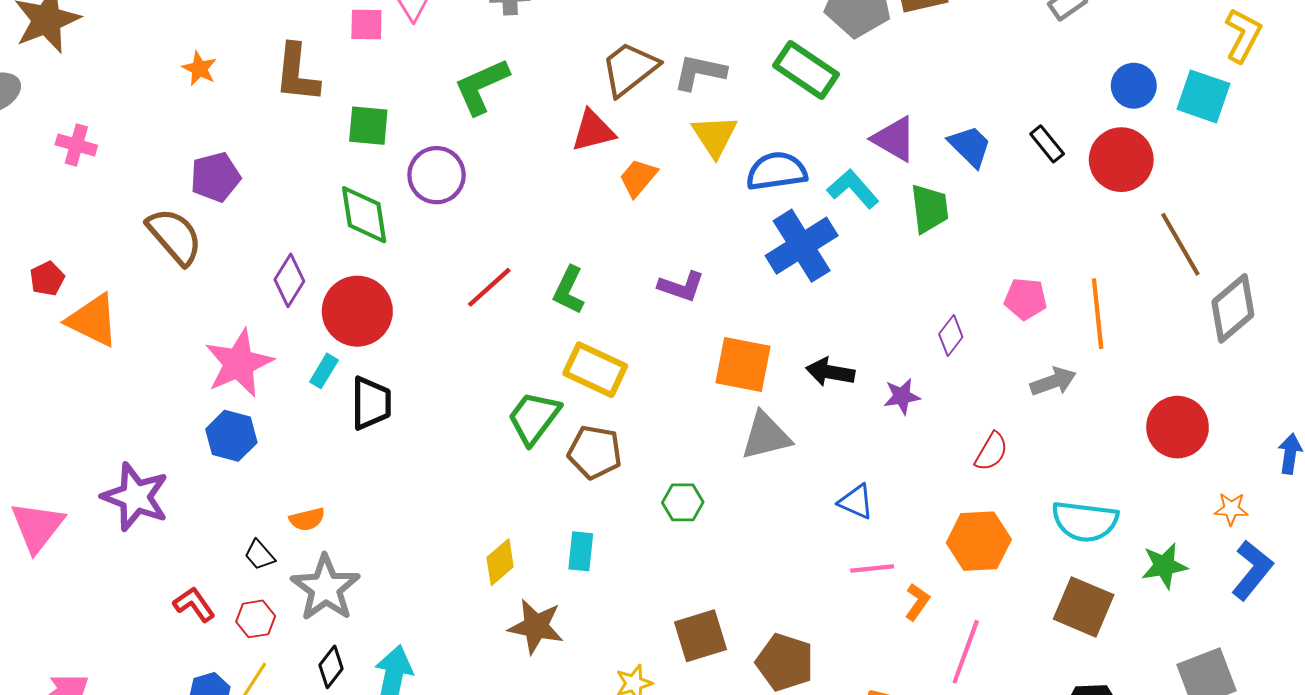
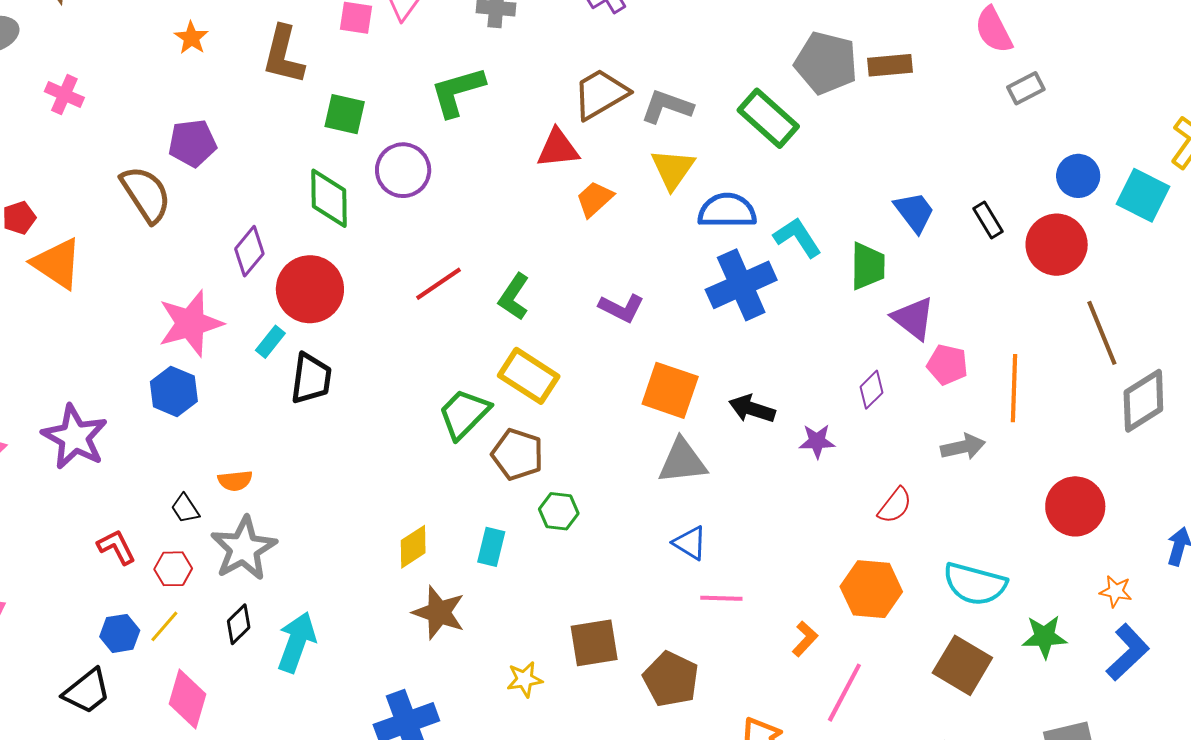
purple triangle: (894, 139) -> (913, 318), moved
green hexagon: (683, 502) -> (559, 511), moved
blue triangle: (856, 502) -> (690, 543), moved
pink line: (872, 568) -> (721, 598), moved

